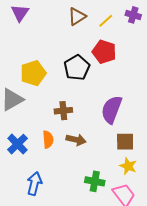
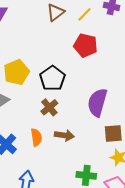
black pentagon: (77, 68) -> (52, 78), moved
brown cross: (63, 111) -> (49, 107), turned -30

